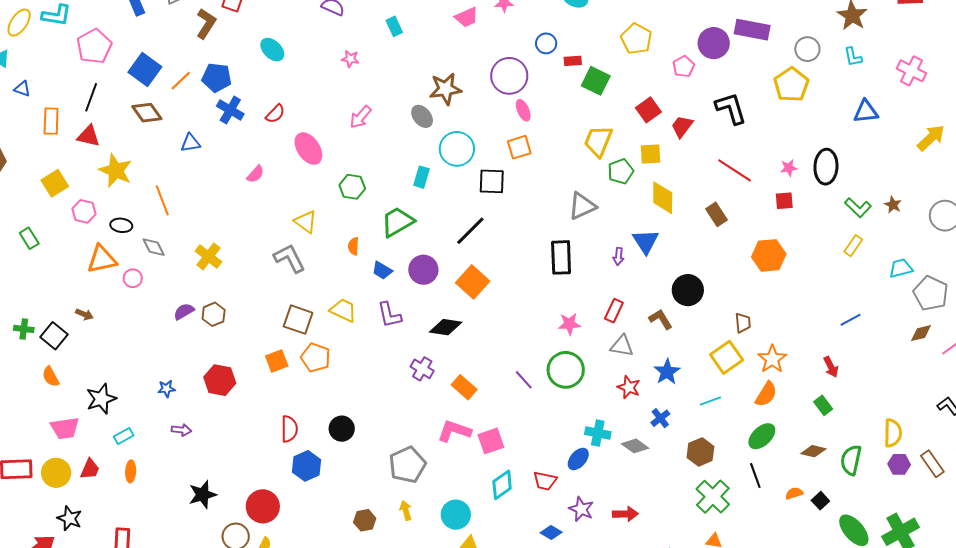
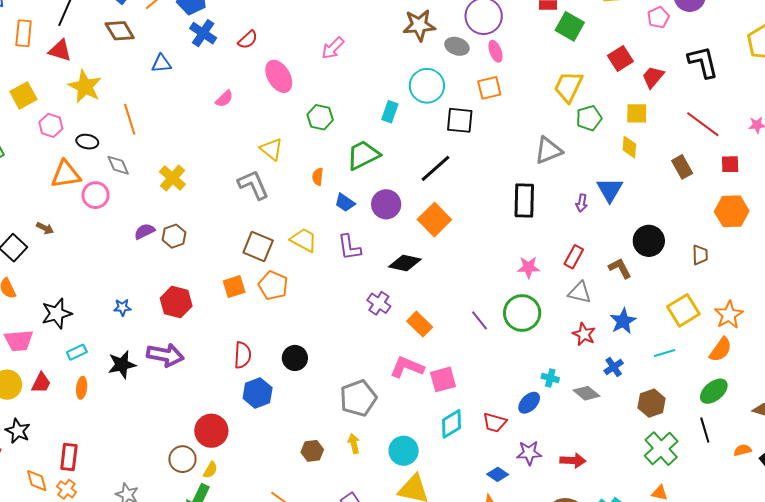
gray ellipse: (422, 116) -> (457, 46), moved, turned -35
yellow square: (650, 154) -> (637, 113), moved
yellow diamond: (663, 198) -> (629, 147), size x0.7
red square: (784, 201) -> (730, 164), moved
pink circle: (133, 278) -> (96, 195), size x1.4
brown trapezoid: (743, 323) -> (700, 255), moved
purple arrow: (181, 430) -> (165, 355), moved, size x1.8
cyan cross: (598, 433) -> (550, 378), size x0.7
black star: (203, 495) -> (122, 365), moved
purple star: (581, 509) -> (529, 453), turned -30

